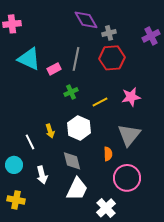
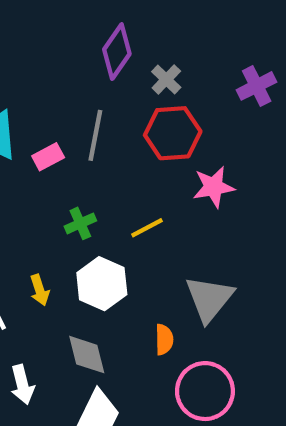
purple diamond: (86, 20) -> (117, 52), turned 65
gray cross: (109, 33) -> (166, 79), turned -32
green cross: (71, 92) -> (80, 223), moved
pink star: (131, 97) -> (214, 187), moved

